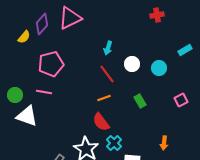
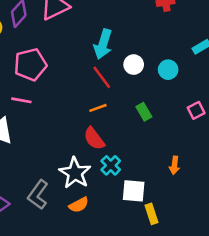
cyan arrow: (108, 48) -> (103, 44), size x1.6

